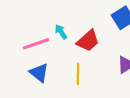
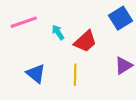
pink line: (36, 44) -> (24, 22), moved

